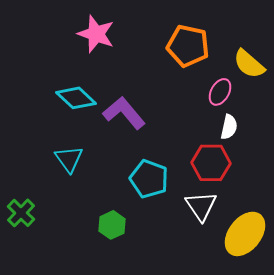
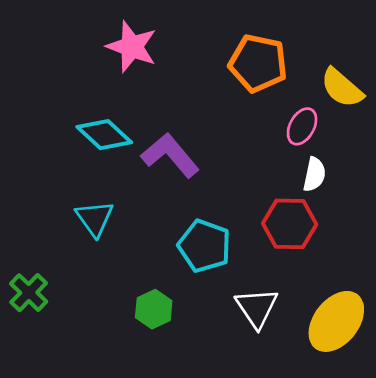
white triangle: (201, 206) -> (257, 308), moved

